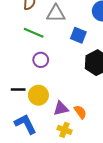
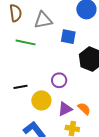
purple circle: (41, 60) -> (59, 80), moved
black line: (18, 90) -> (20, 87), moved

